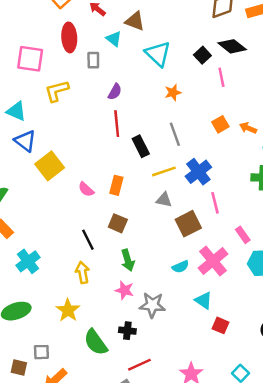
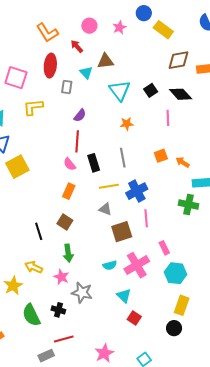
brown triangle: (135, 21) -> (105, 61), turned -36
black square: (202, 55) -> (151, 90), moved
pink semicircle: (86, 189) -> (70, 164), moved
yellow arrow: (83, 272) -> (34, 267), moved, turned -66

